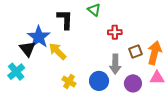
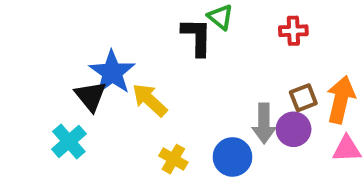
black L-shape: (65, 19) -> (197, 37), moved
red cross: (115, 32) -> (293, 31), moved
purple circle: (133, 83) -> (294, 129), moved

